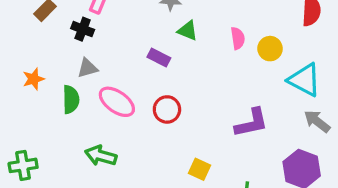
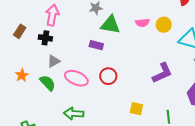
green triangle: (188, 31) -> (110, 25), size x1.5
pink semicircle: (238, 38) -> (142, 23), turned 104
green semicircle: (71, 99) -> (48, 83), turned -30

